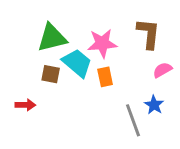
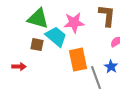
green triangle: (52, 38) -> (38, 19), turned 30
orange rectangle: (105, 77) -> (78, 60), moved, size x1.6

